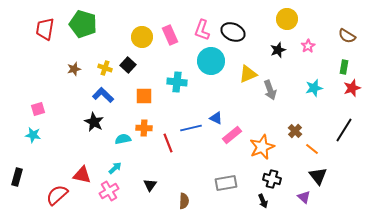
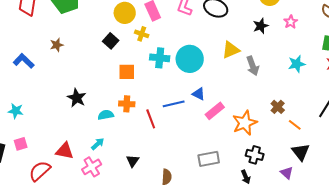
cyan circle: (211, 61) -> (190, 59), moved
yellow cross: (105, 68) -> (142, 34), moved
blue L-shape: (103, 95) -> (24, 61), moved
pink square: (38, 109) -> (21, 144), moved

